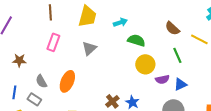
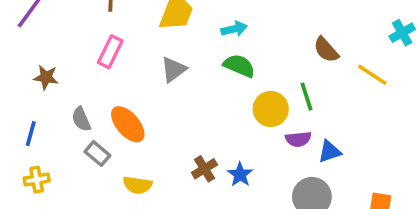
green semicircle: (136, 40) -> (239, 66), moved
green line: (177, 55) -> (306, 97), moved
orange ellipse: (67, 81) -> (128, 124), turned -70
gray rectangle: (34, 99) -> (97, 154), moved

